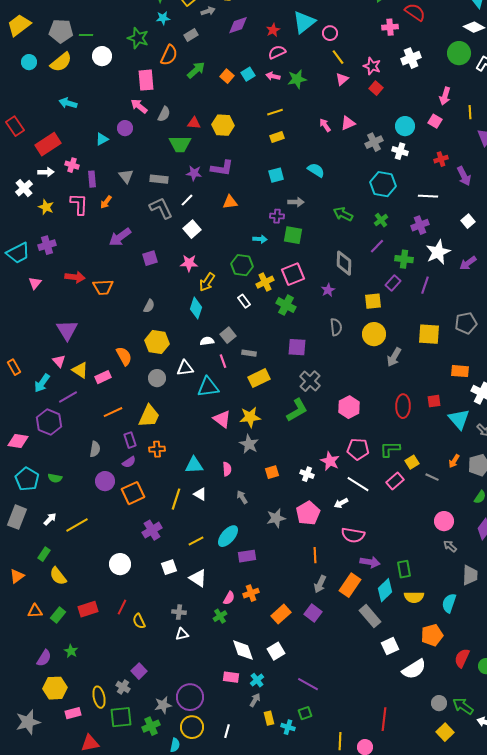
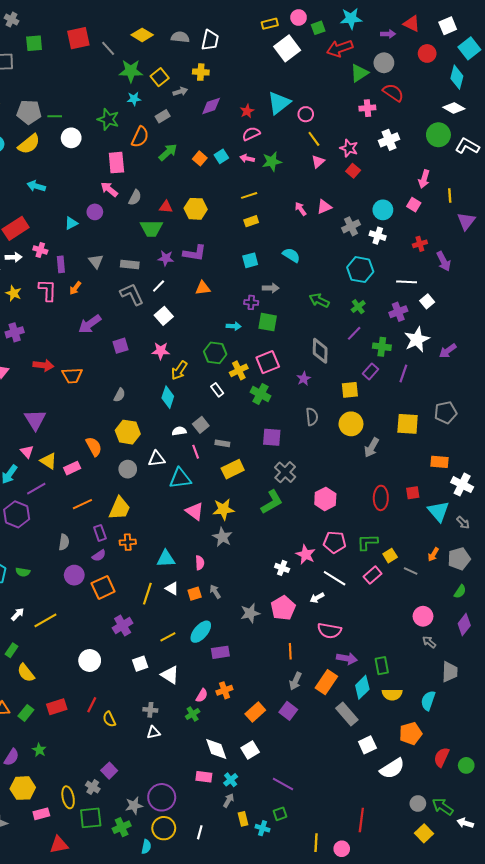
white square: (468, 221) -> (427, 301), moved
orange square: (272, 472) -> (195, 594), moved

